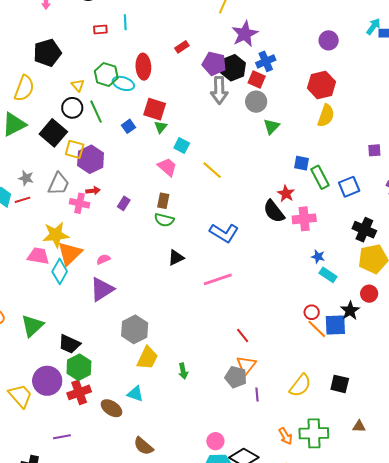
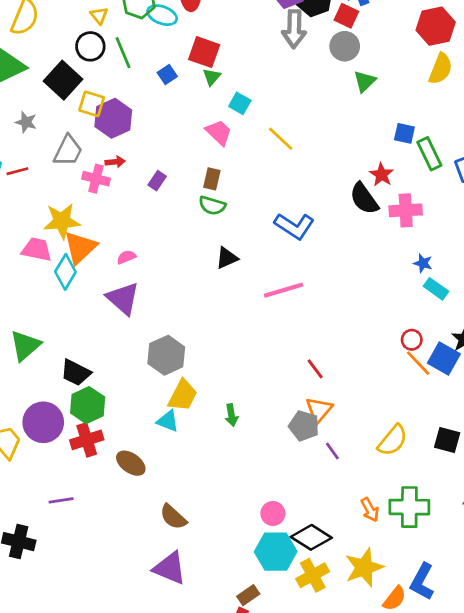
gray star: (26, 178) -> (26, 122), moved
purple triangle: (102, 289) -> (123, 299), turned -48
blue square: (335, 325) -> (444, 358), turned 30
cyan triangle: (135, 394) -> (168, 421), moved
purple line: (257, 395) -> (332, 451), turned -32

